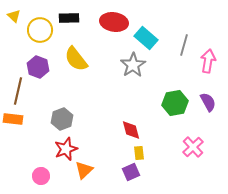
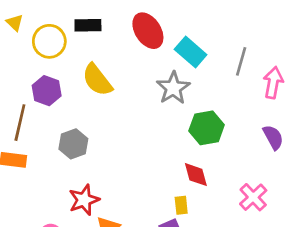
red ellipse: (114, 22) -> (148, 31), turned 48
green hexagon: (175, 103) -> (207, 128), moved
gray hexagon: (62, 119) -> (73, 144), moved
red diamond: (131, 130) -> (196, 175), moved

